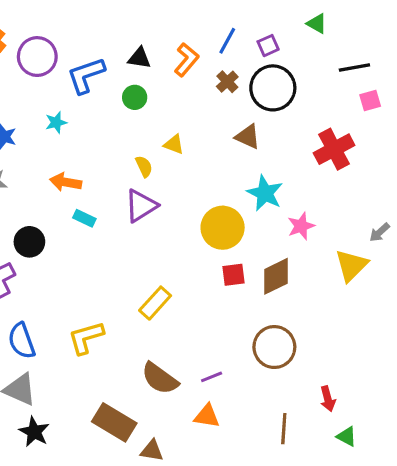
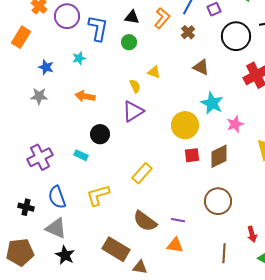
blue L-shape: (86, 75) -> (98, 28), turned 120
black circle: (273, 88) -> (236, 36), moved
cyan rectangle: (84, 218) -> (81, 155), moved
black circle: (29, 242) -> (100, 134), moved
purple line: (212, 377) -> (178, 220), turned 32

